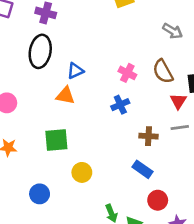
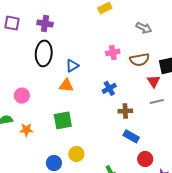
brown semicircle: (163, 71) -> (140, 60), turned -66
pink cross: (127, 73) -> (113, 52), moved, turned -32
brown cross: (148, 136) -> (125, 111), moved
yellow circle: (82, 172) -> (76, 154), moved

